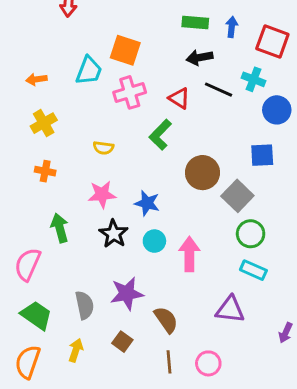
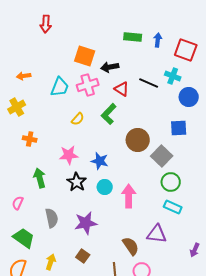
black arrow: (200, 57) -> (110, 67), moved
cyan trapezoid: (89, 71) -> (60, 87), moved
yellow cross: (44, 123) -> (17, 107), moved
yellow semicircle: (103, 148) -> (78, 119), moved, turned -56
pink semicircle: (28, 264) -> (18, 203), size x0.6
gray semicircle: (84, 305) -> (52, 218), moved
brown semicircle: (166, 320) -> (131, 246), moved

